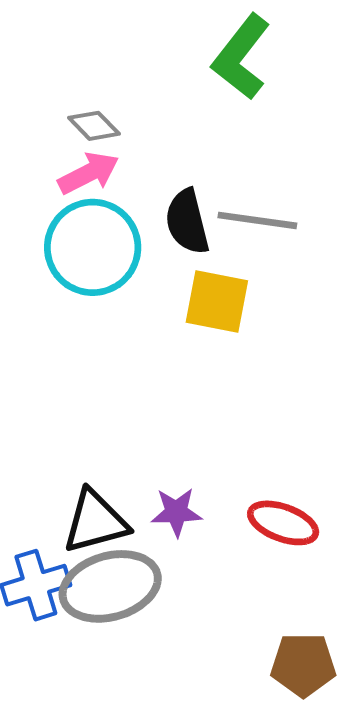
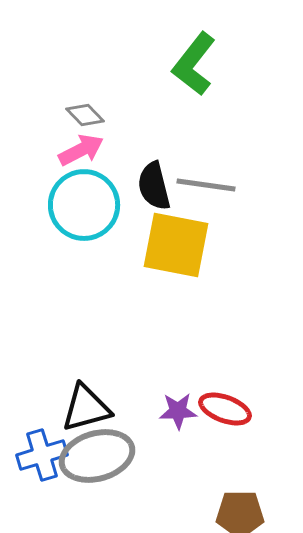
yellow square: (217, 301) -> (176, 245), size x1.4
purple star: (176, 512) -> (178, 411), moved

